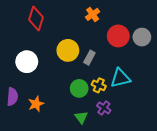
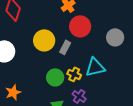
red circle: (118, 36) -> (80, 26), moved
gray circle: (142, 37) -> (115, 37), moved

